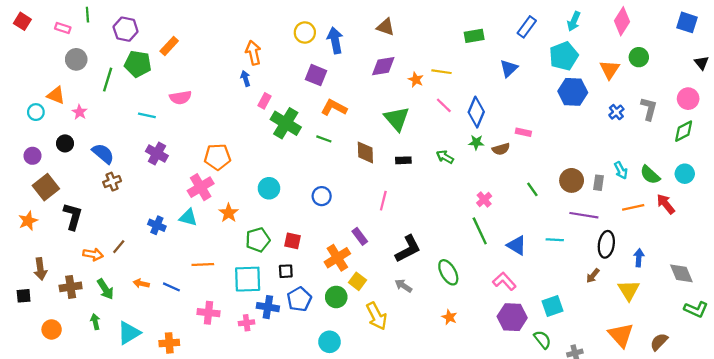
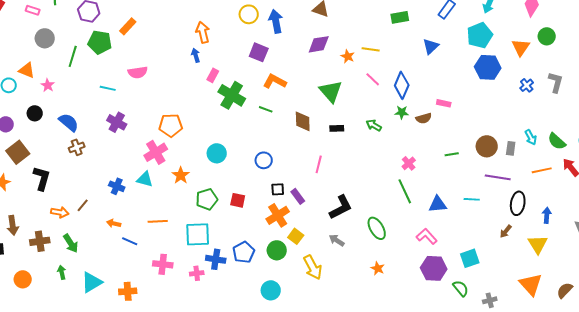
green line: (532, 189) -> (452, 154), turned -64
blue triangle: (517, 245) -> (438, 204), turned -36
black square: (286, 271) -> (278, 189), moved
orange arrow: (141, 284) -> (114, 223), moved

